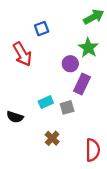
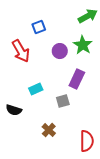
purple circle: (70, 64) -> (60, 51), moved
cyan rectangle: (46, 102) -> (36, 89), moved

